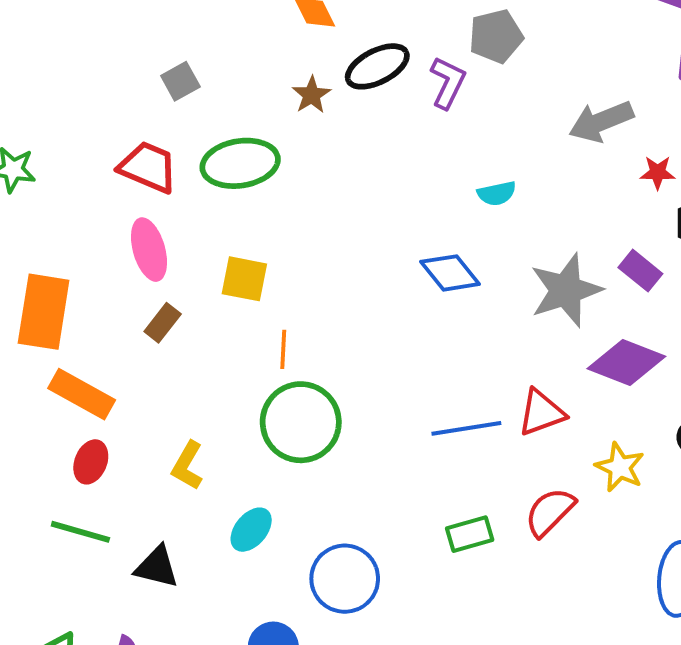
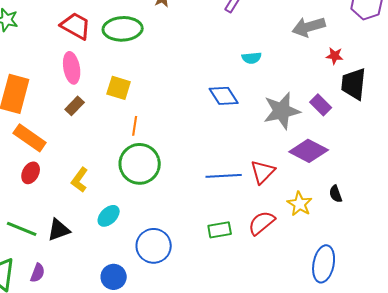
red triangle: (541, 413) -> (263, 172), turned -32
green line: (80, 532) -> (22, 229), moved
black triangle: (157, 567) -> (59, 230), turned -40

